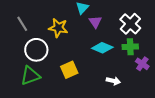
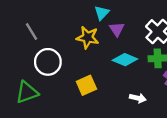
yellow star: (58, 28) -> (88, 37), moved
green triangle: (30, 76) -> (27, 92), moved

